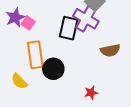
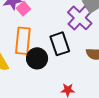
black rectangle: (69, 28) -> (60, 44), moved, turned -45

